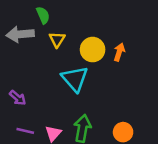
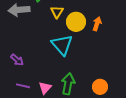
yellow triangle: (57, 39) -> (57, 12), moved

